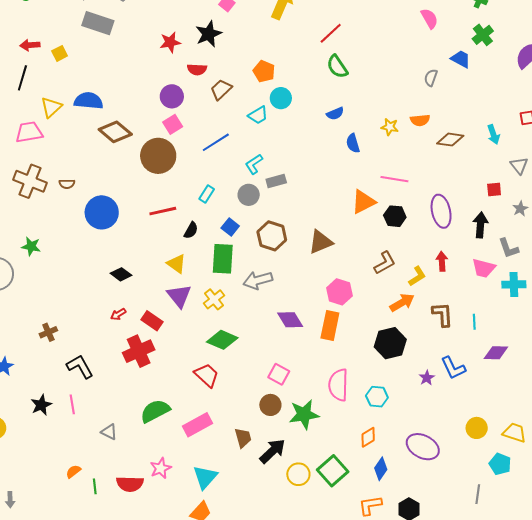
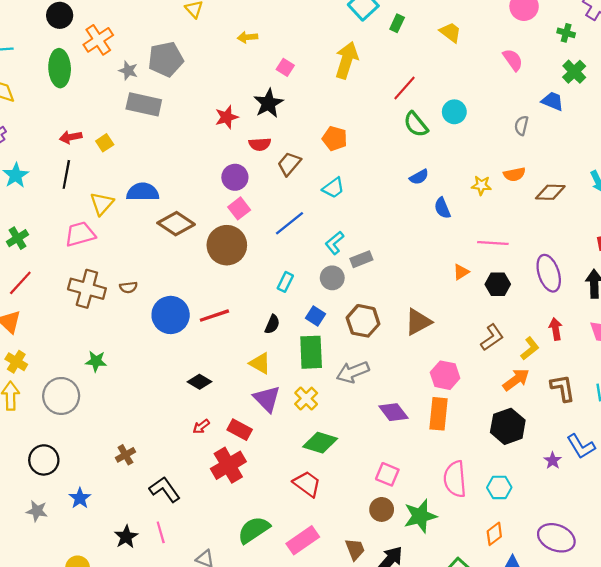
cyan circle: (281, 98) -> (454, 112), moved
orange triangle: (363, 202) -> (461, 272), size x0.6
red line: (163, 211) -> (214, 316), moved

